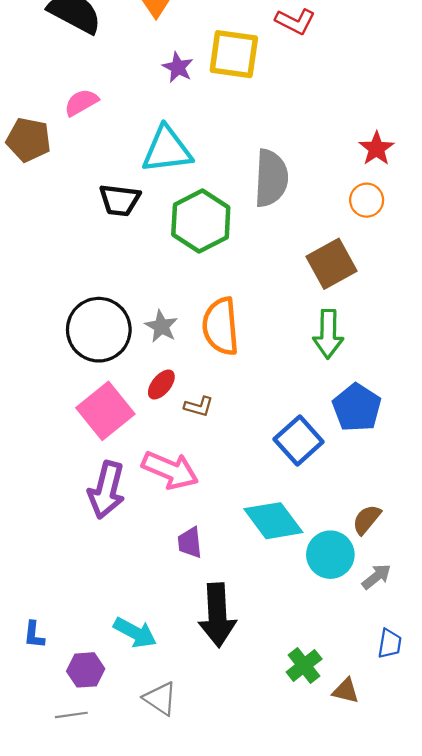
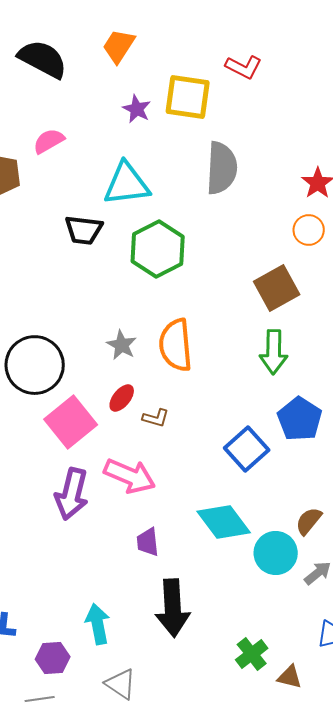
gray semicircle: (271, 178) -> (222, 168), moved
black circle: (99, 330) -> (35, 365), moved
cyan arrow: (135, 633) -> (98, 624), turned -129

